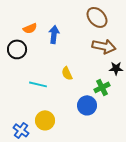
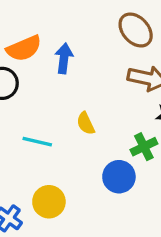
orange semicircle: (30, 28) -> (24, 48), size x1.5

